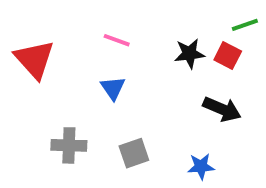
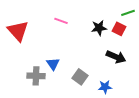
blue triangle: (113, 88) -> (53, 64), moved
gray square: (134, 153) -> (80, 77), moved, turned -35

